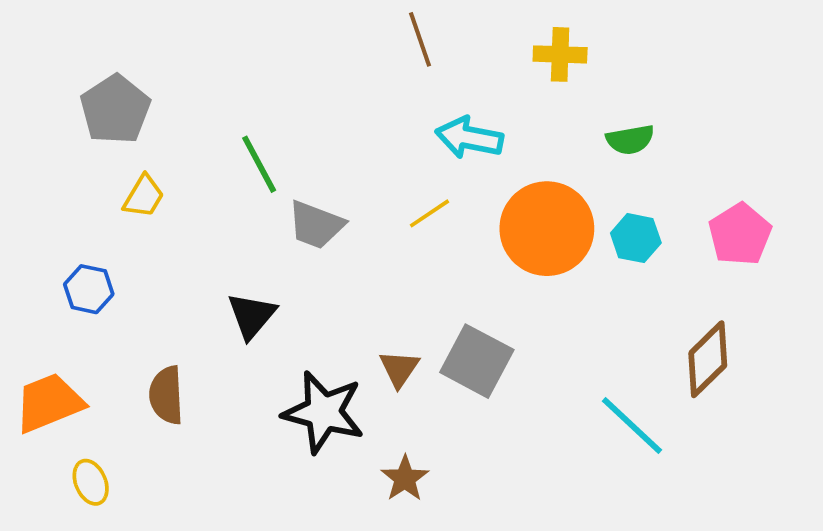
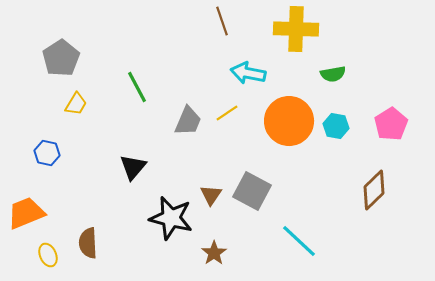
yellow cross: (560, 54) -> (296, 29), size x1.6
gray trapezoid: (316, 225) -> (188, 121), moved, turned -88
brown semicircle: (166, 395) -> (88, 243), moved
cyan line: (632, 425) -> (299, 241), moved

